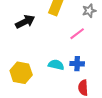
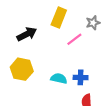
pink line: (77, 34) -> (74, 39), moved
yellow hexagon: (21, 73) -> (22, 69), moved

